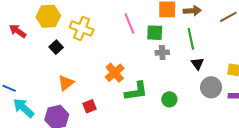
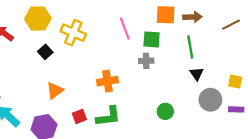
gray cross: (162, 53) -> (146, 61), moved
orange cross: (115, 73) -> (107, 81), turned 30
green L-shape: (136, 91) -> (108, 117), moved

